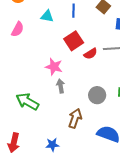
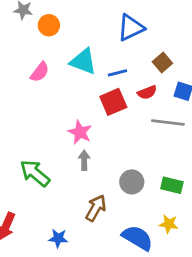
blue line: (74, 11) -> (117, 73), moved, turned 64
cyan triangle: (47, 16) -> (83, 62), size x1.5
red semicircle: (91, 54) -> (147, 92), moved

